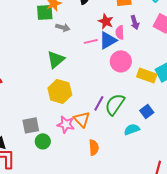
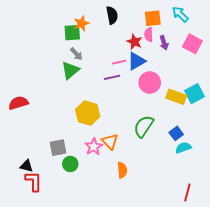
gray arrow: (63, 27) -> (76, 54), moved, turned 32
pink semicircle: (120, 32) -> (149, 35), moved
green triangle: (56, 59) -> (70, 70), moved
purple line: (99, 103) -> (112, 77), moved, turned 49
pink star: (66, 124) -> (94, 147), turned 30
cyan semicircle: (132, 129) -> (183, 148), moved

